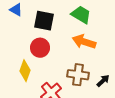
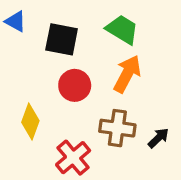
orange arrow: (84, 42) -> (127, 74), turned 100
red circle: (40, 48) -> (75, 85), moved

